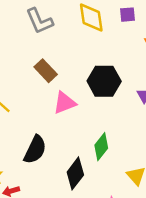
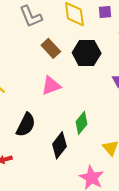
brown rectangle: (46, 71) -> (51, 48), moved
black hexagon: (104, 81) -> (87, 53), moved

